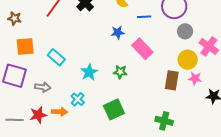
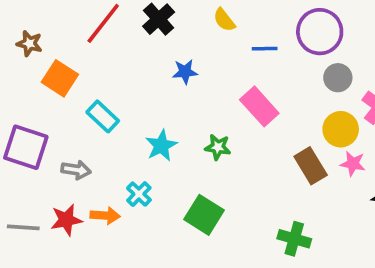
blue star: (118, 32) -> (185, 72), moved
orange square: (25, 46) -> (60, 78), moved, turned 36
brown rectangle: (172, 80) -> (311, 166), turned -42
green square: (114, 109) -> (204, 215), turned -35

